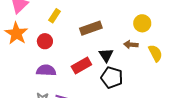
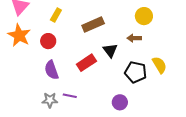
yellow semicircle: (155, 53) -> (159, 65), moved
purple semicircle: (46, 70) -> (52, 70), turned -108
black pentagon: (112, 77) -> (136, 72), moved

